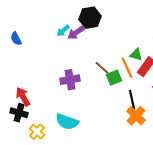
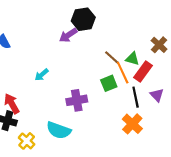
cyan arrow: (63, 31) -> (42, 75), moved
brown line: (102, 68) -> (112, 58), moved
purple cross: (70, 80) -> (77, 100), moved
black line: (132, 100) -> (136, 97), moved

